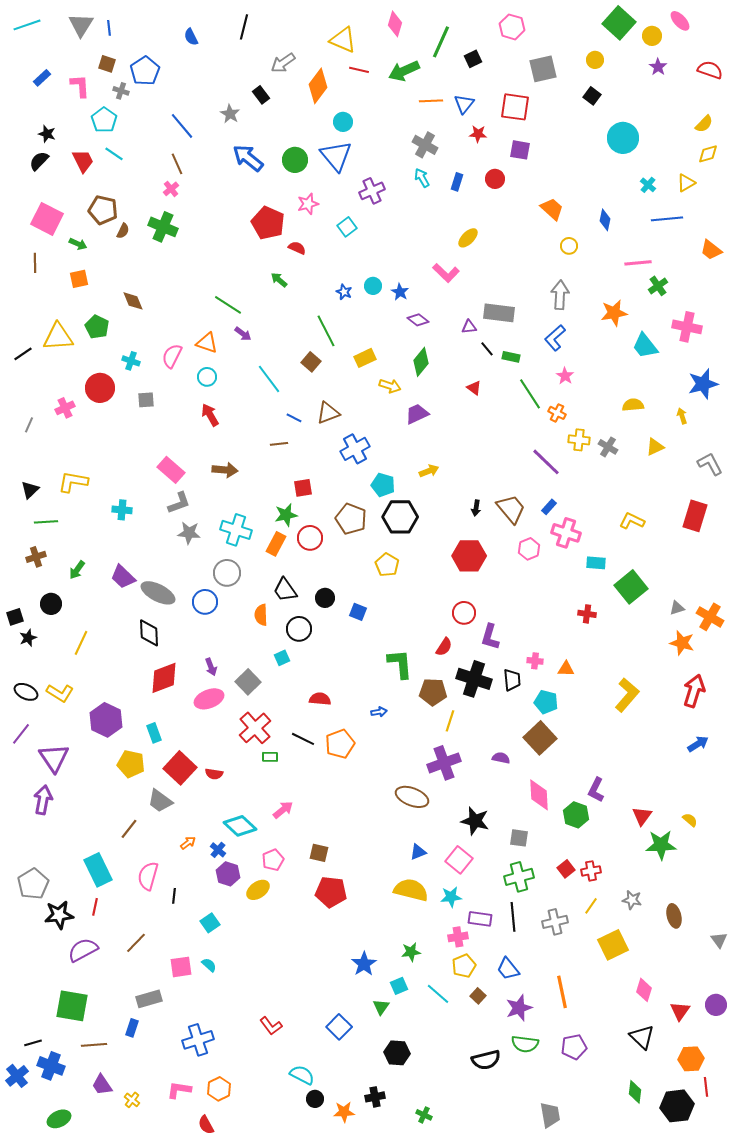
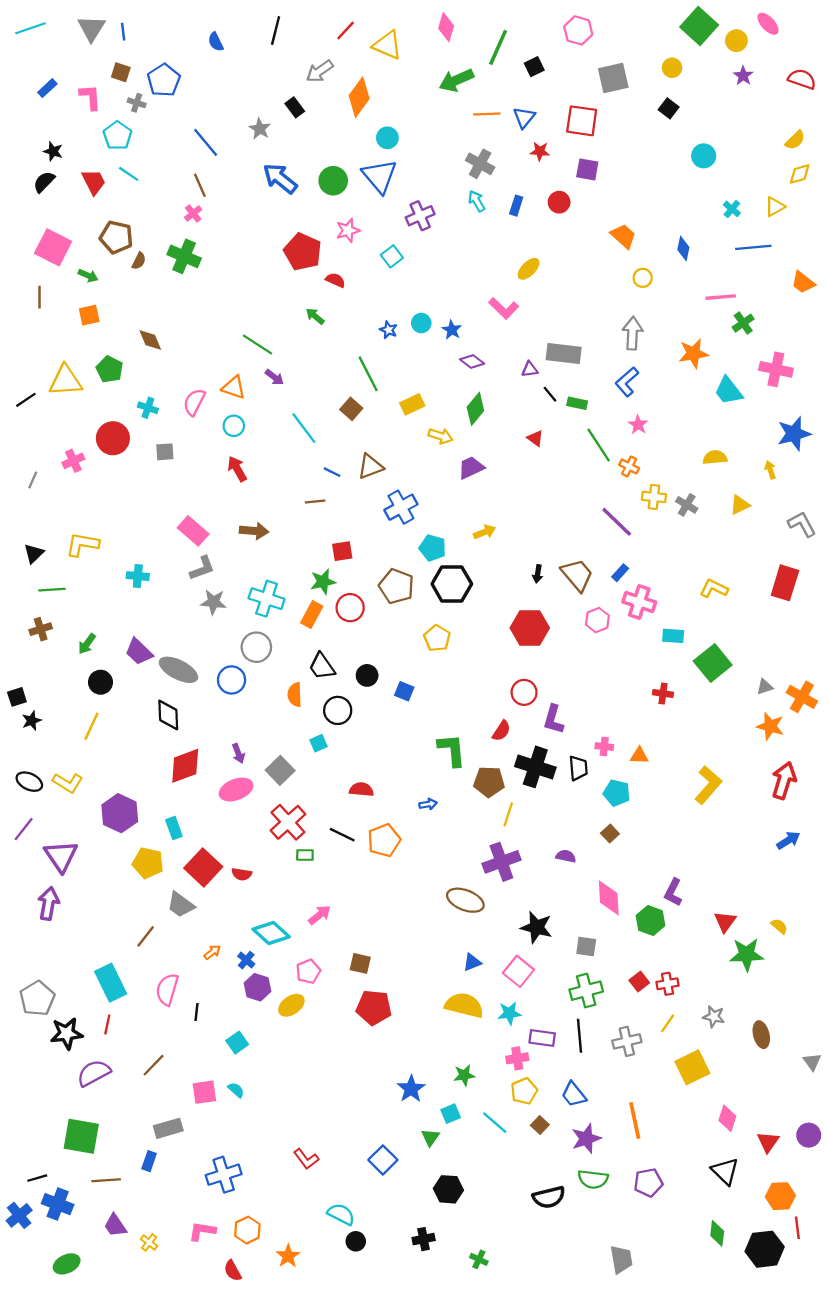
red line: (359, 70) -> (346, 30), moved, turned -60
cyan circle: (623, 138) -> (704, 156), size x0.7
black circle: (51, 604) -> (100, 682), moved
brown square: (540, 738) -> (610, 834), size x0.5
orange star: (344, 1112) -> (288, 1256), moved, turned -30

